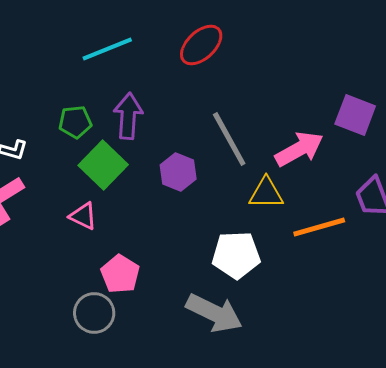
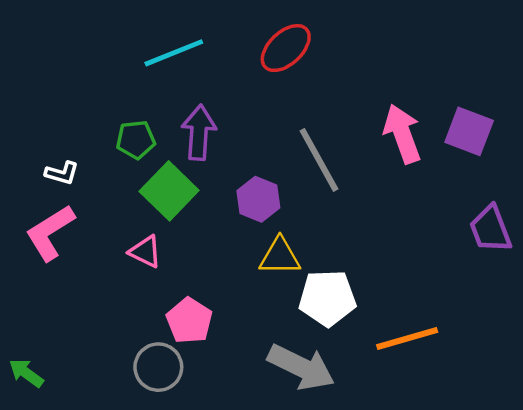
pink arrow: (299, 149) -> (402, 134), moved, turned -81
yellow triangle: (266, 193) -> (280, 256), moved
orange line: (319, 227) -> (407, 339), moved

